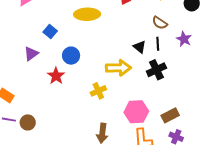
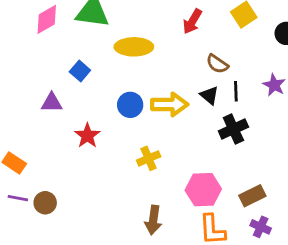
brown semicircle: (160, 23) -> (217, 64), moved
purple triangle: (31, 54) -> (52, 103), turned 35
blue circle: (71, 56) -> (130, 105), moved
yellow arrow: (118, 68) -> (169, 104), moved

